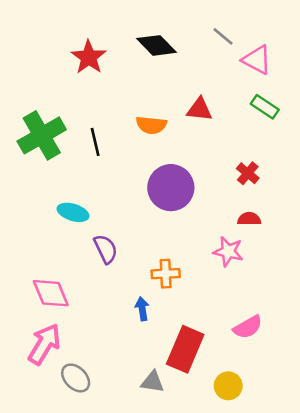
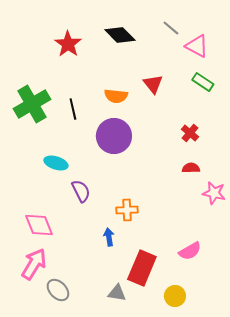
red triangle: (200, 109) -> (153, 84), turned 45
purple circle: (171, 188) -> (114, 136), moved
pink star: (228, 251) -> (214, 193), moved

